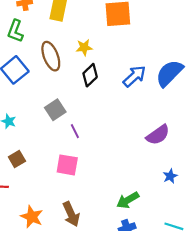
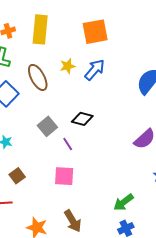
black diamond: (90, 75) -> (82, 119), moved, turned 65
blue arrow: (134, 76) -> (95, 70), moved

